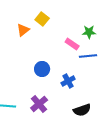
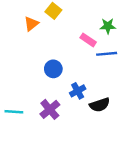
blue cross: (68, 81) -> (78, 91), moved
black semicircle: (82, 110) -> (100, 105), moved

